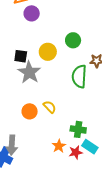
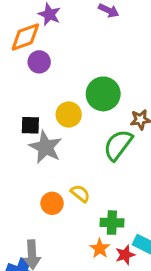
green circle: (73, 40) -> (103, 94), size x1.5
green semicircle: (79, 76) -> (118, 145), turned 40
green cross: (78, 129) -> (112, 223), moved

